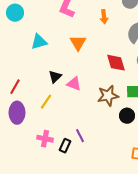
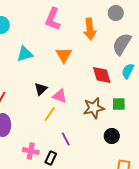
orange arrow: (104, 17) -> (90, 29), size x1.5
yellow line: (46, 102) -> (50, 114), moved
black circle: (127, 116) -> (112, 136), moved
purple line: (80, 136) -> (66, 139), moved

